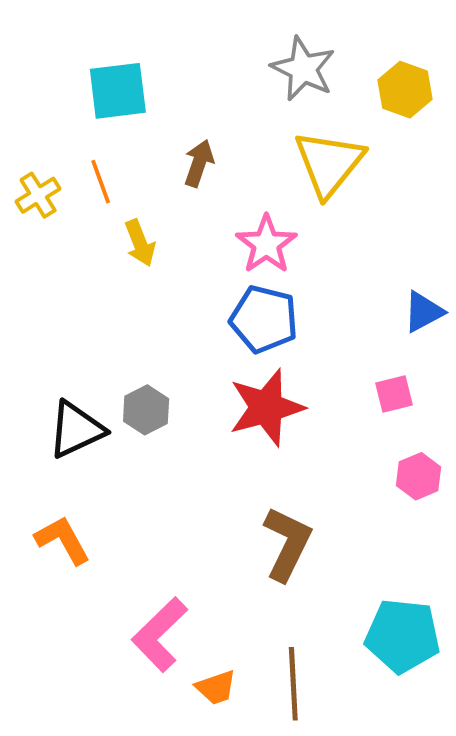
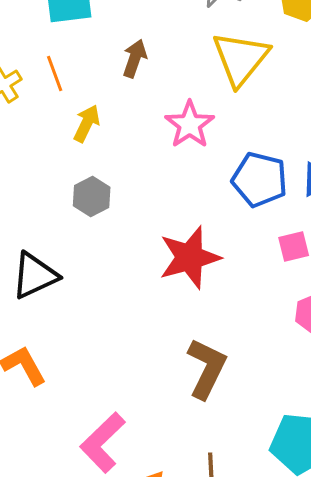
yellow arrow: (140, 243) -> (87, 124), turned -132
blue pentagon: (264, 319) -> (260, 180), moved
gray hexagon: (146, 410) -> (92, 196), moved

